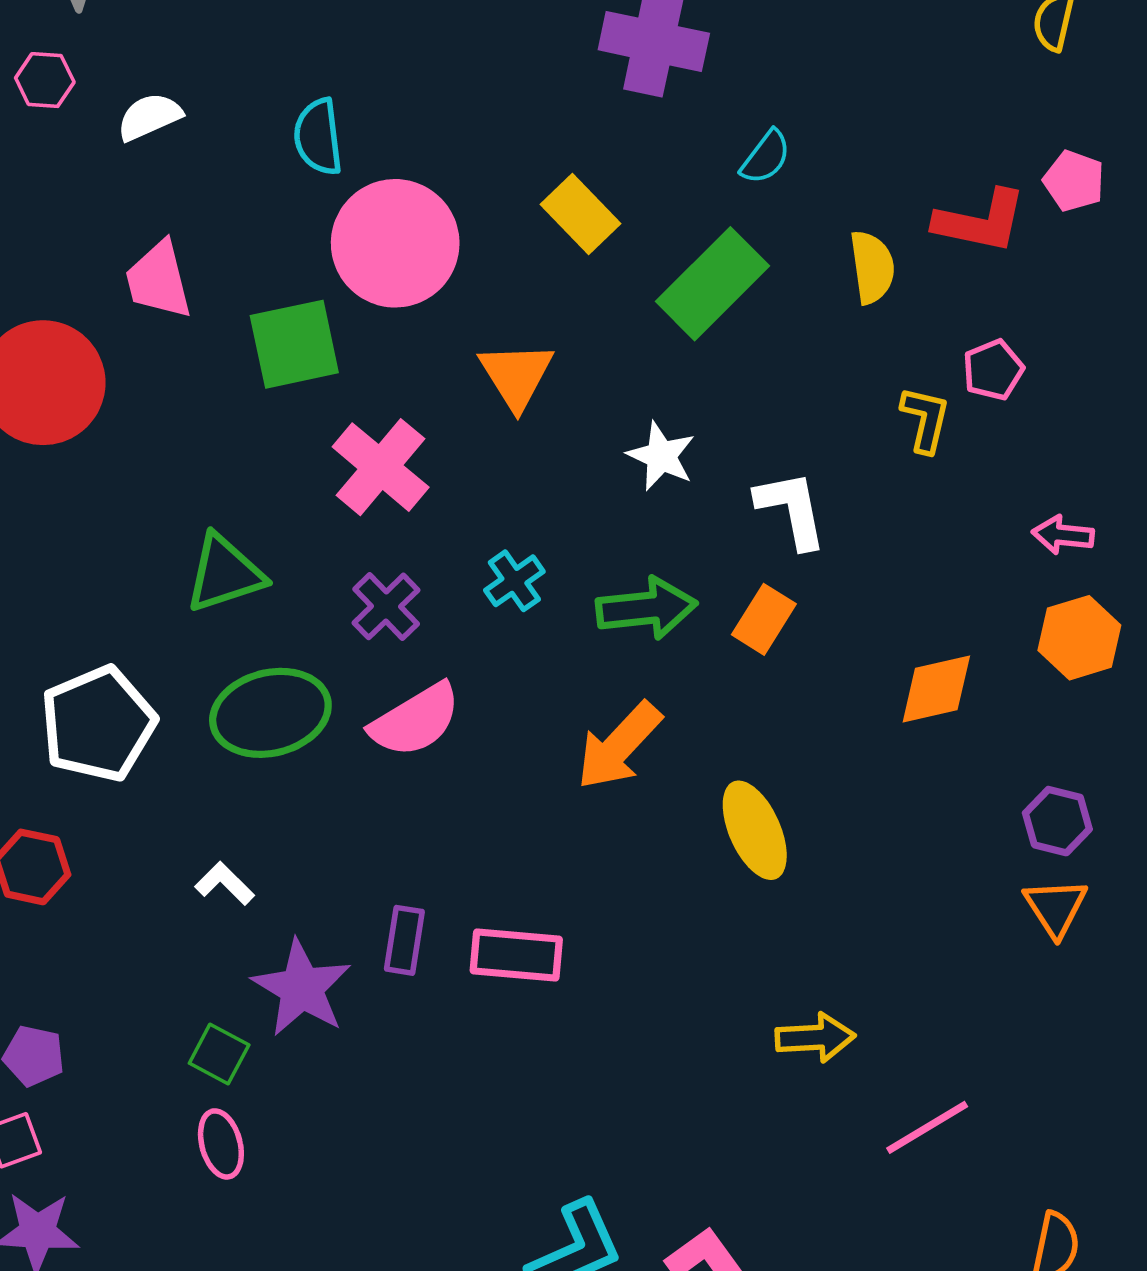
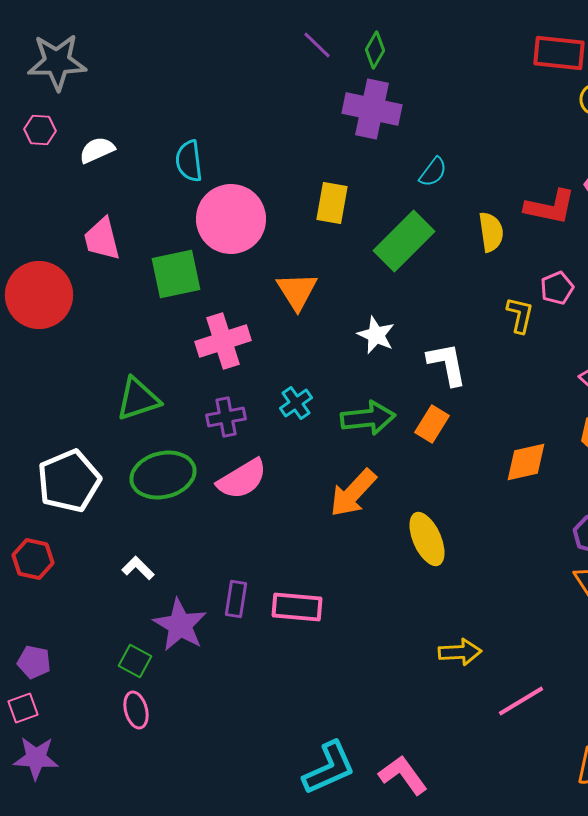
yellow rectangle: (580, 214) -> (332, 203), turned 54
pink cross: (381, 467) -> (223, 341), turned 32
purple cross: (386, 606) -> (226, 417), turned 33

